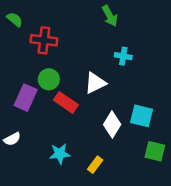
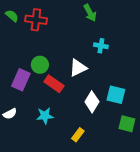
red cross: (44, 40) -> (36, 20), moved
cyan star: (60, 154) -> (45, 116), moved

